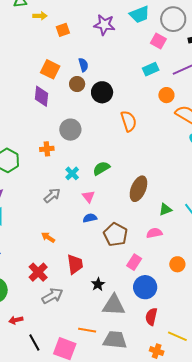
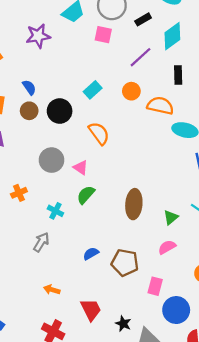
cyan rectangle: (151, 69) -> (93, 90), moved
gray circle: (70, 130) -> (52, 160), moved
pink triangle: (88, 196) -> (81, 167), moved

